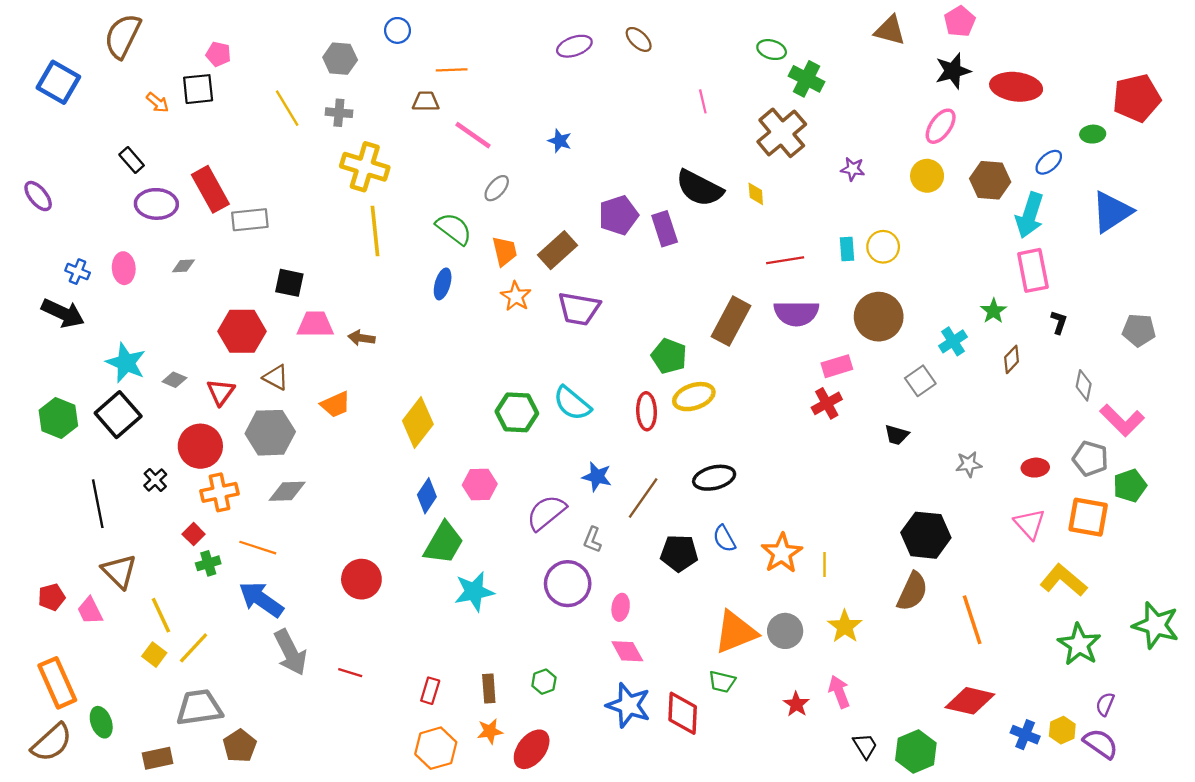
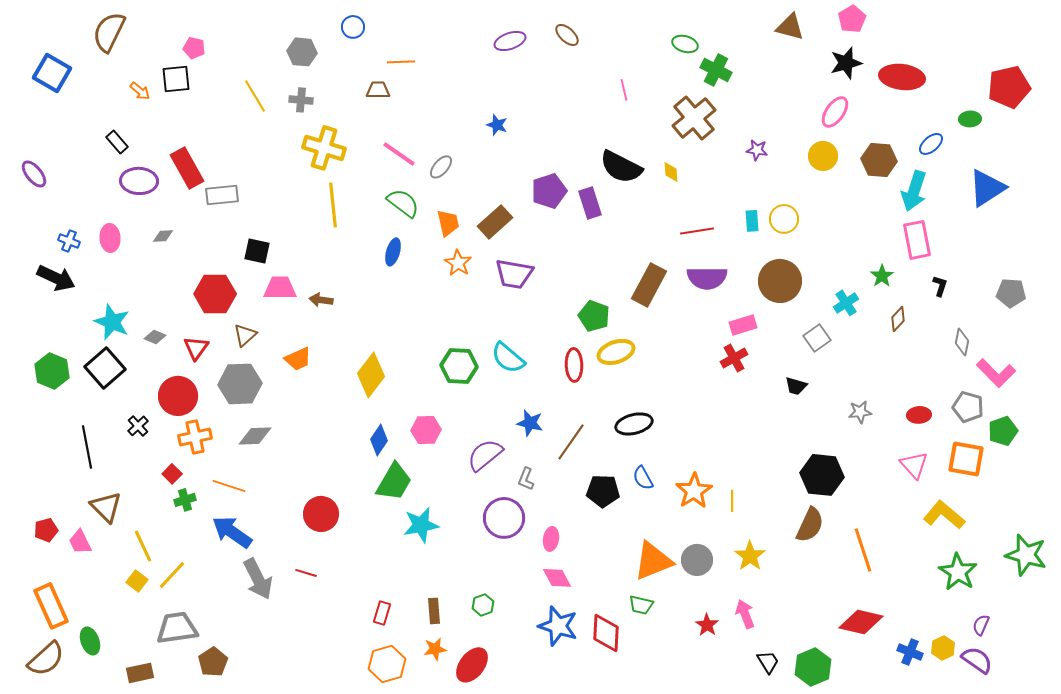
pink line: (473, 135) -> (399, 154), moved
brown triangle: (276, 377) -> (245, 335), turned 50
red line: (350, 673) -> (306, 573), moved

